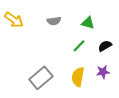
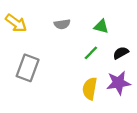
purple star: (103, 72) -> (118, 83), size x1.5
gray rectangle: (41, 78) -> (28, 68), moved, turned -30

